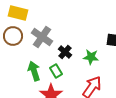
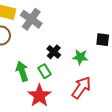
gray cross: (42, 37) -> (31, 19), moved

